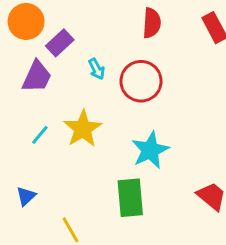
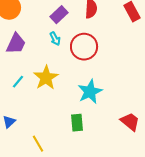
purple rectangle: (60, 43) -> (59, 15), moved
green rectangle: (130, 198) -> (77, 123), size x0.7

